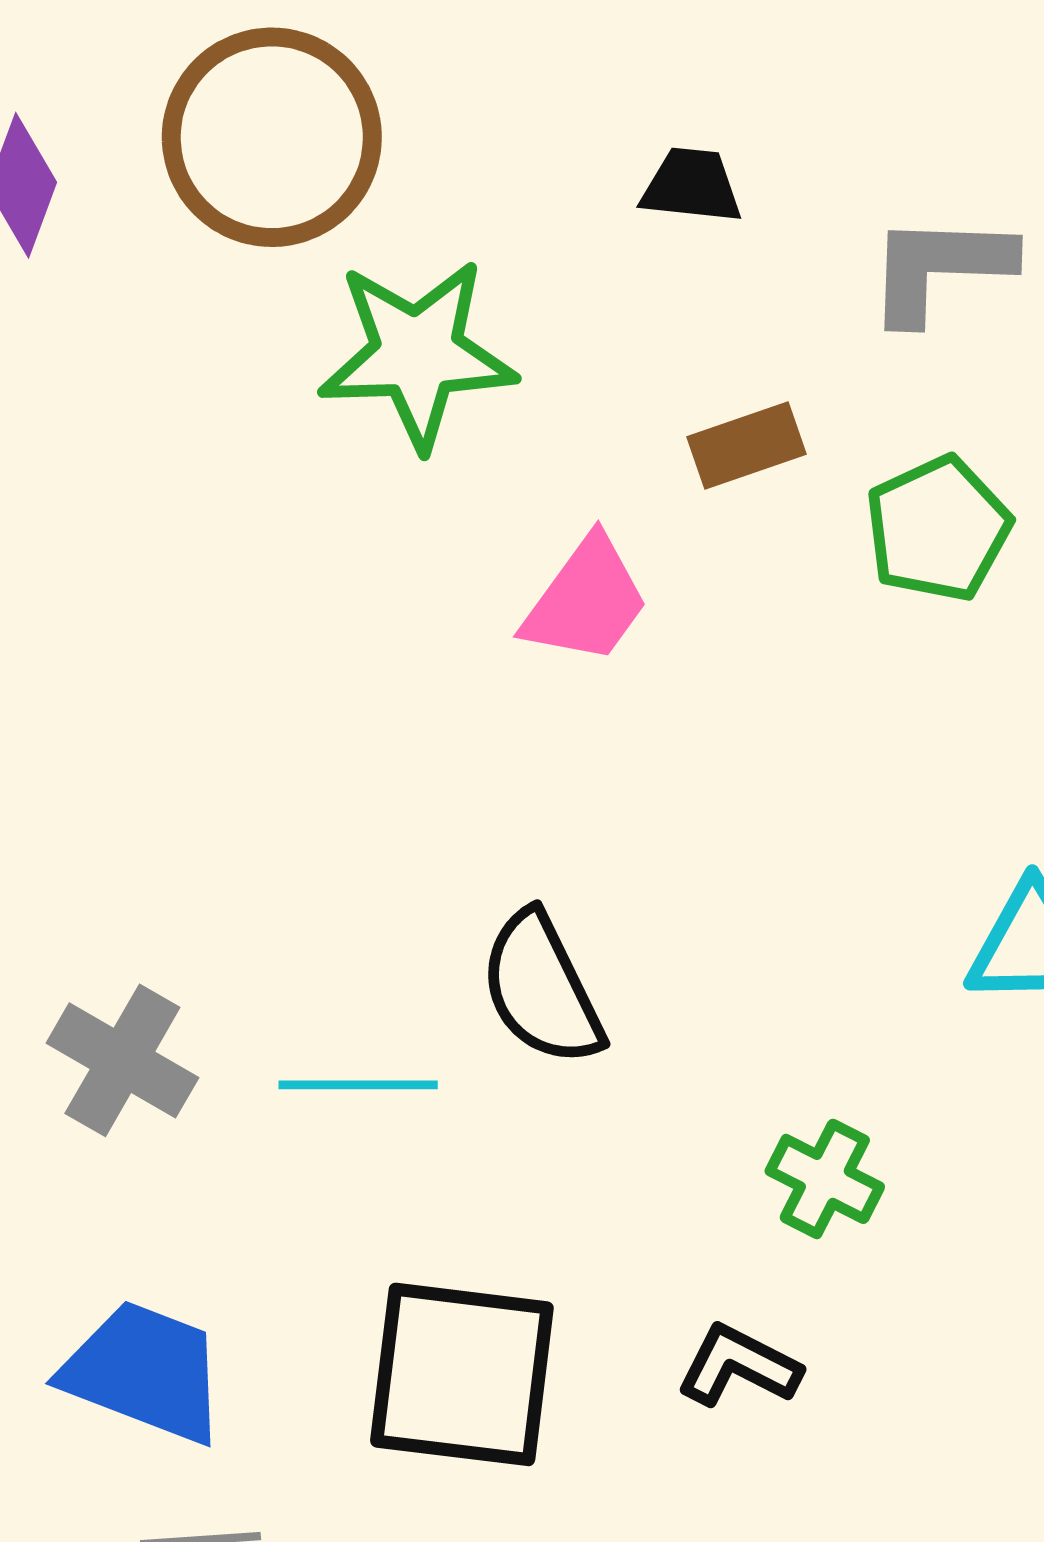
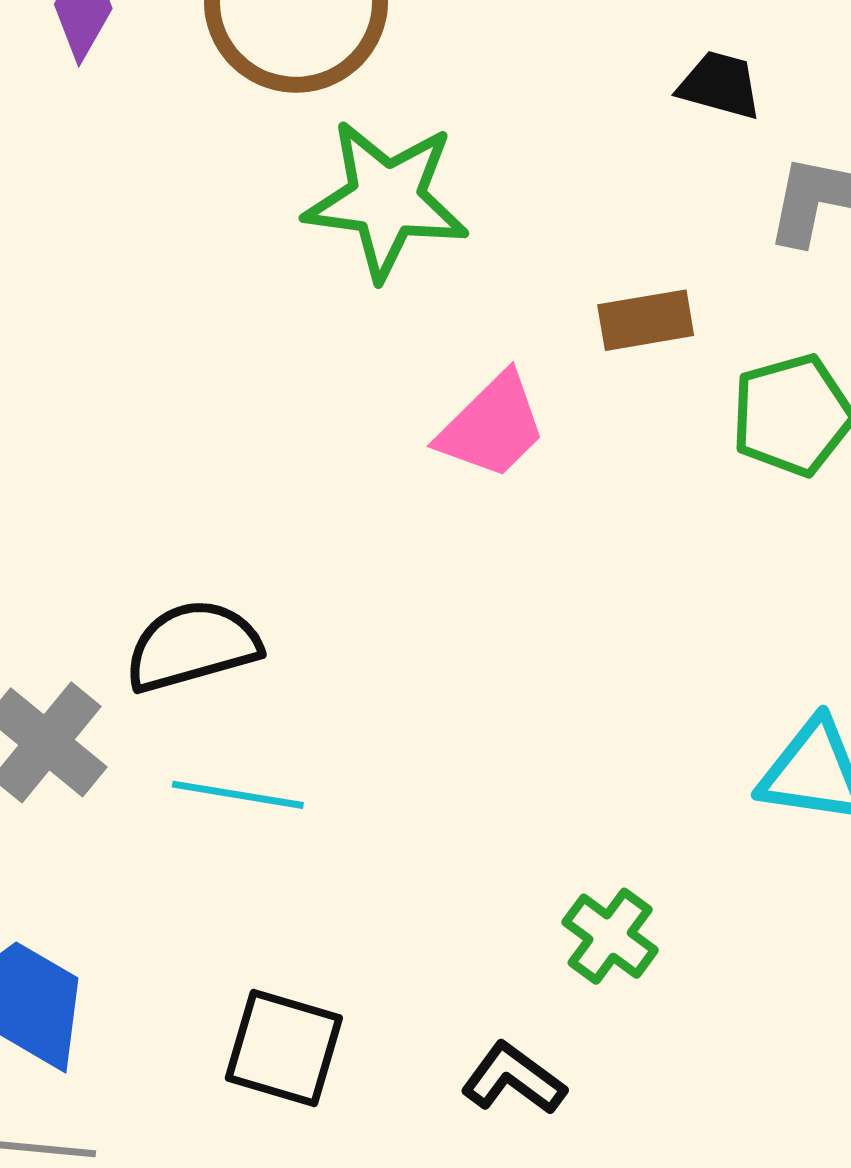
black trapezoid: (692, 186) -> (720, 85), moved
black semicircle: (542, 989) -> (193, 646), moved, turned 91
black square: (462, 1374) -> (284, 1048), size x0.7

